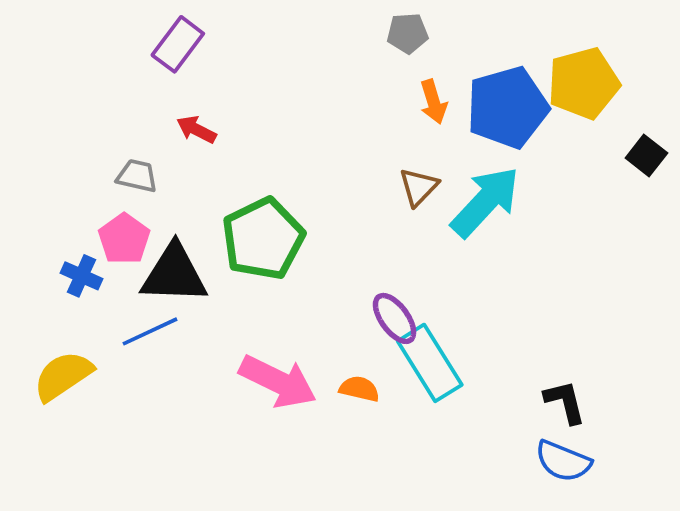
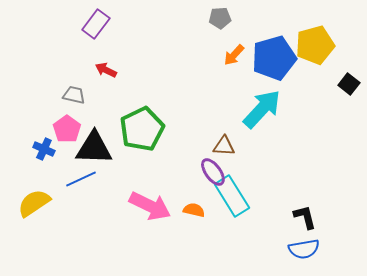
orange arrow: (433, 102) -> (234, 55), turned 60
brown triangle: (419, 187) -> (224, 146), moved, turned 50
blue semicircle: (563, 461) -> (304, 249), turned -32

